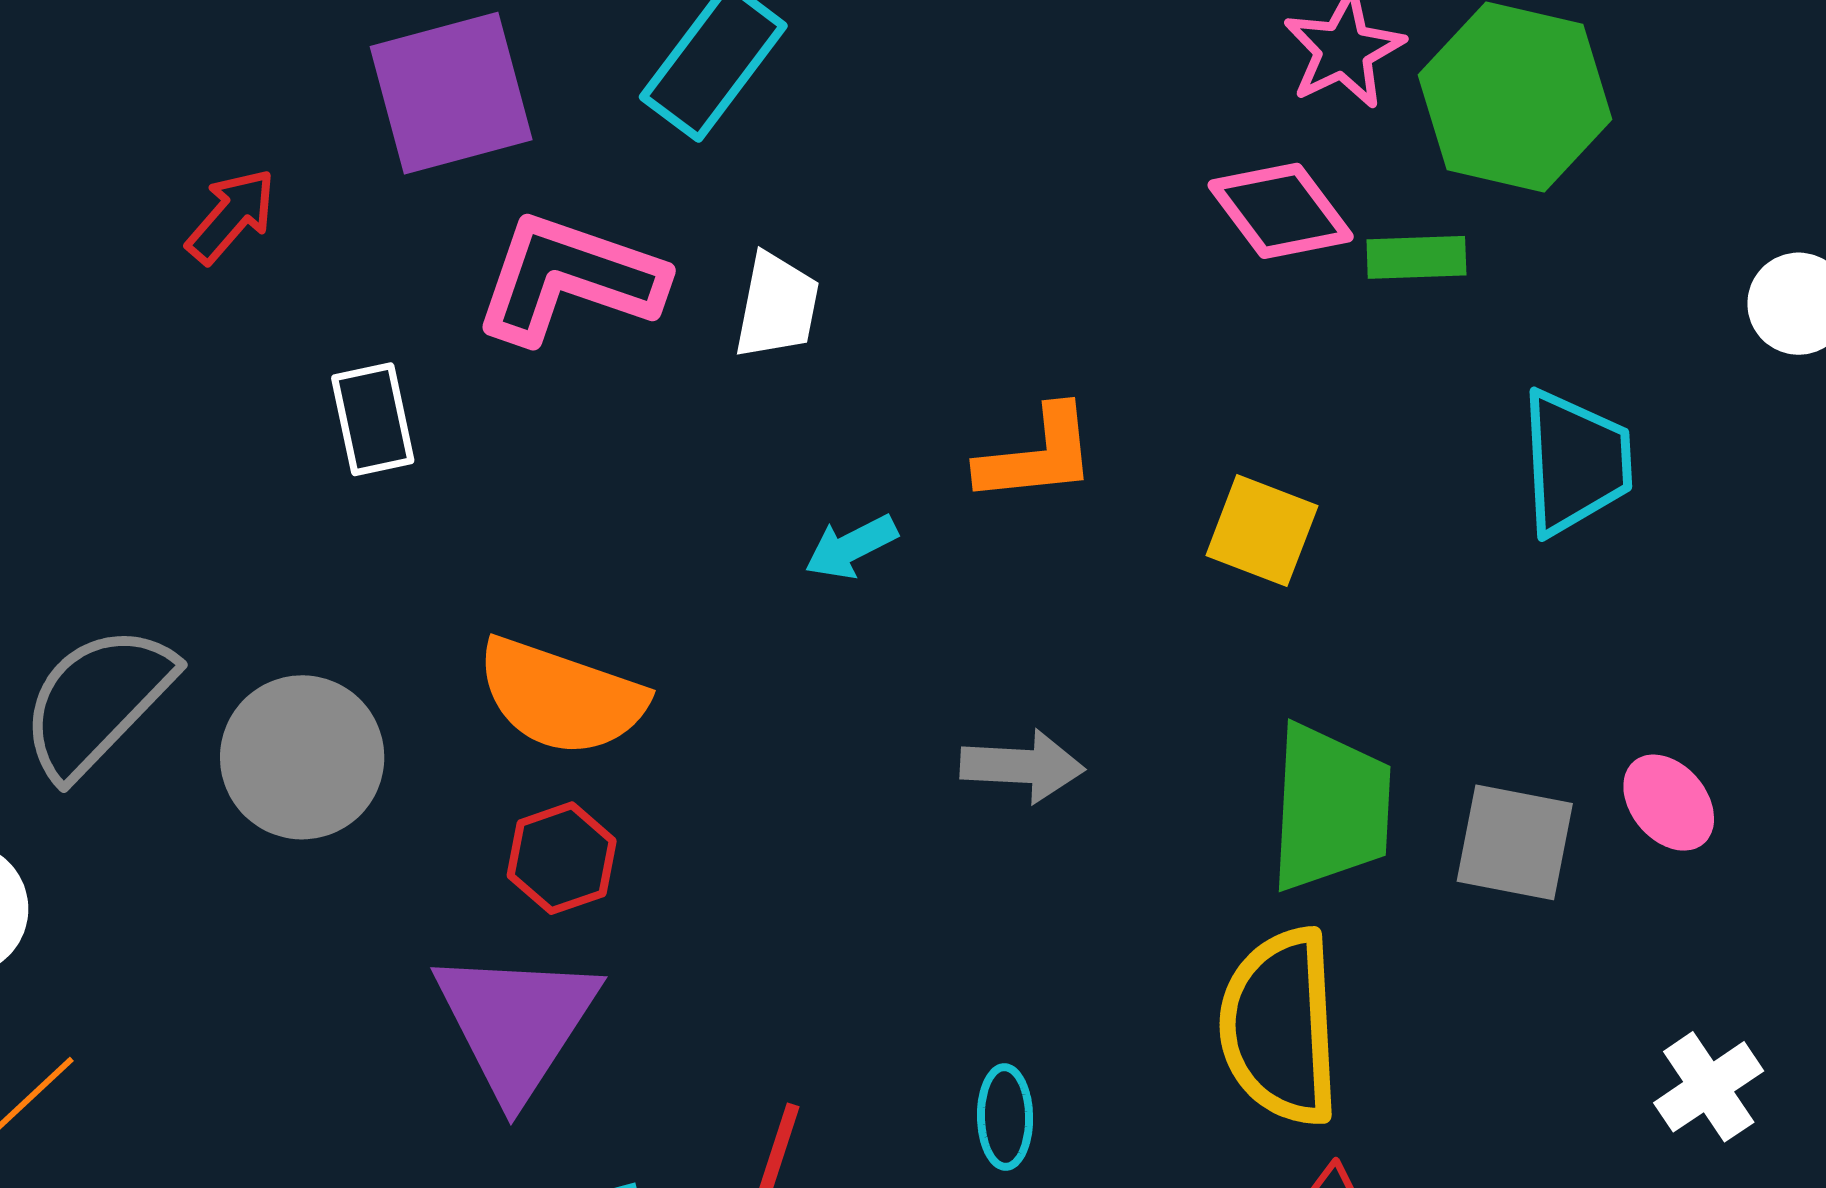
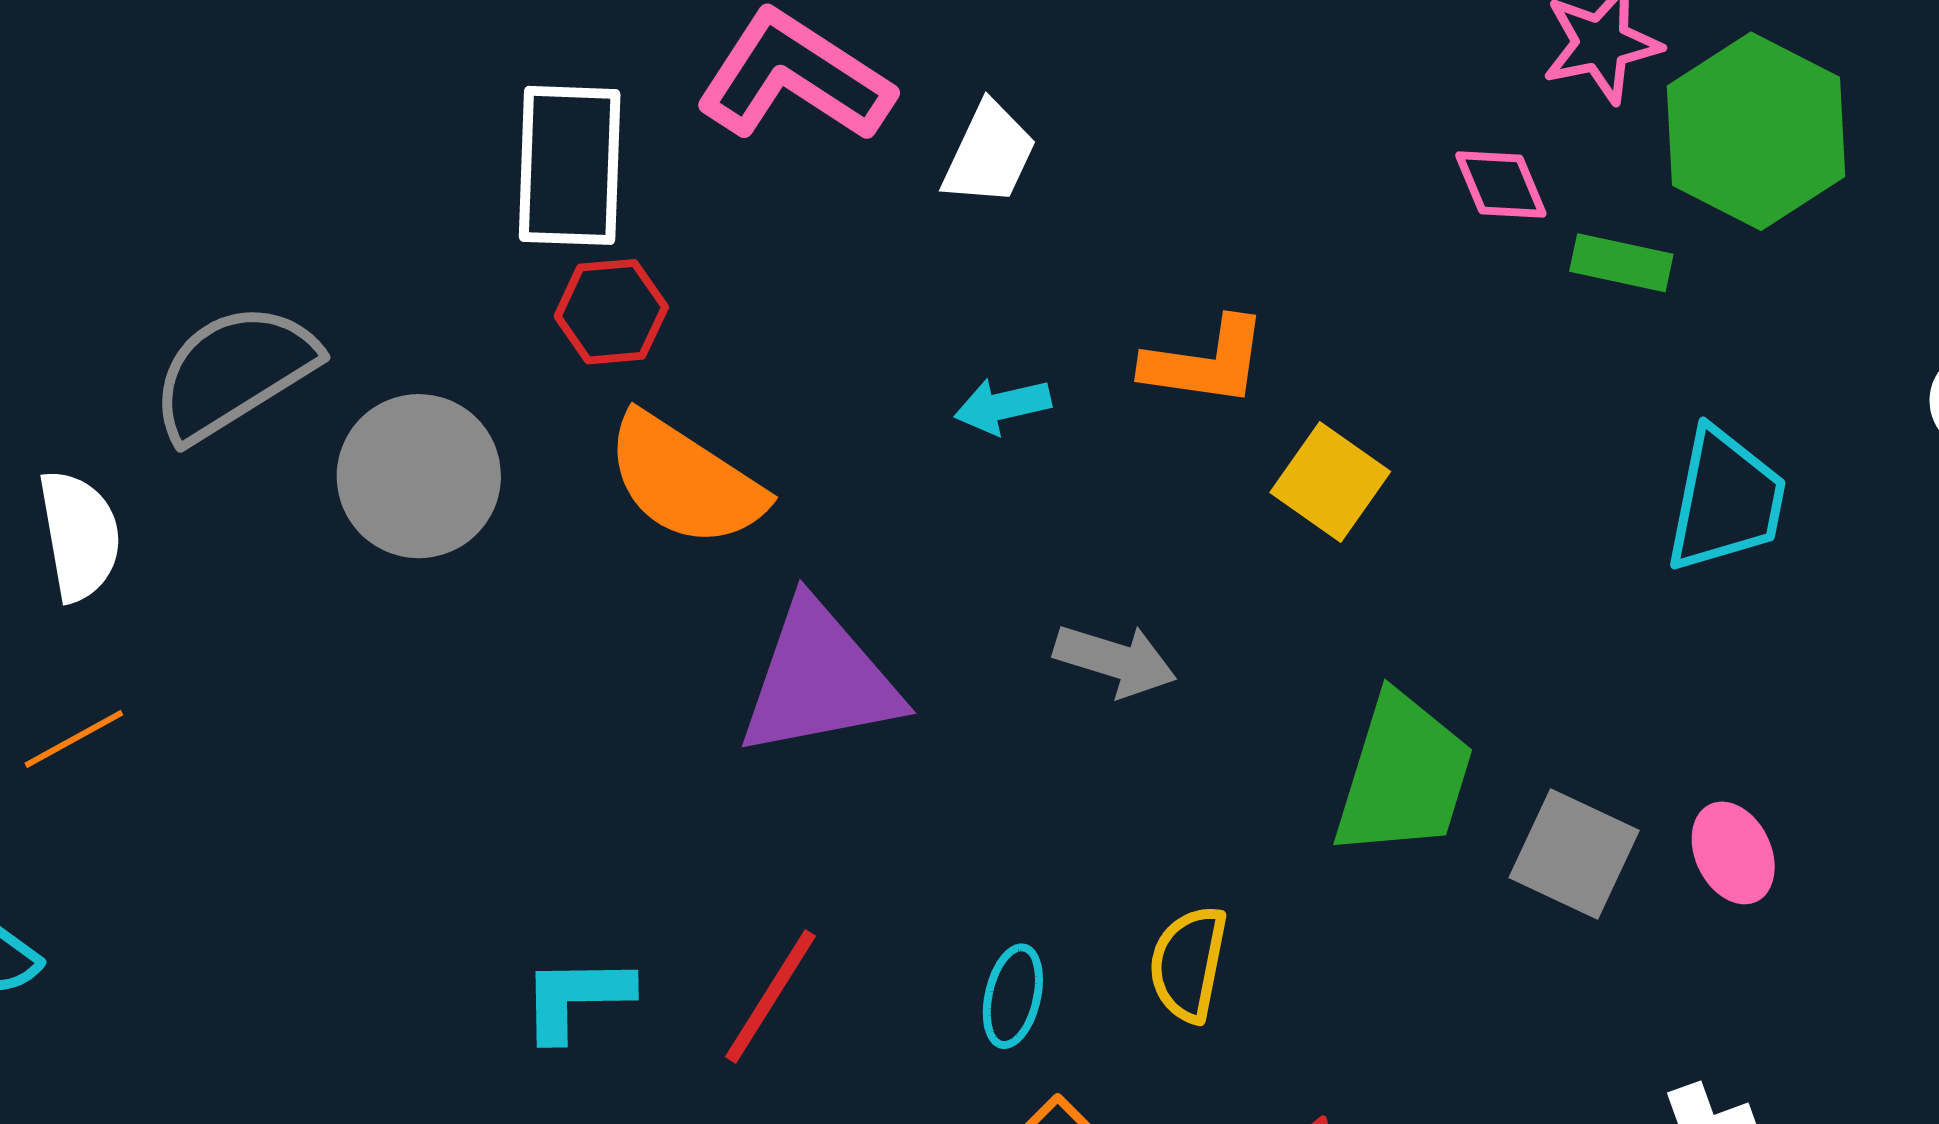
pink diamond: (1281, 211) -> (1501, 184), size x0.7
white rectangle: (373, 419) -> (570, 165), size x1.5
yellow square: (1262, 531) -> (1330, 482), moved
red hexagon: (562, 858) -> (611, 312), moved
purple triangle: (516, 1023) -> (819, 680), moved, turned 32
yellow semicircle: (1280, 1027) -> (1188, 964), moved, size x0.6

